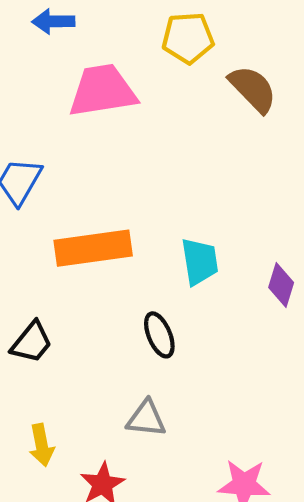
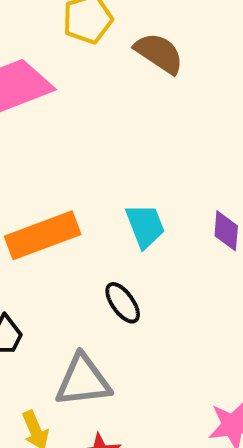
gray triangle: (146, 419) -> (83, 381), moved, size x1.5

